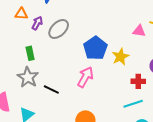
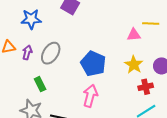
green rectangle: (30, 53) -> (40, 84), moved
yellow star: (120, 57) -> (134, 65), moved

